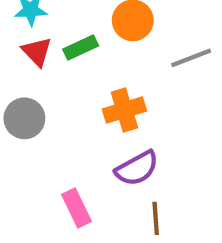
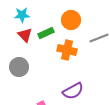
orange cross: (124, 110) -> (67, 50), moved, turned 30

